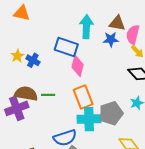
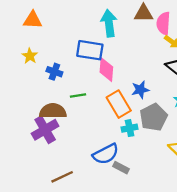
blue star: (111, 39) -> (140, 90), moved
yellow star: (17, 56) -> (30, 56), moved
green line: (48, 95) -> (78, 96), moved
cyan cross: (89, 119) -> (130, 128), size x0.6

